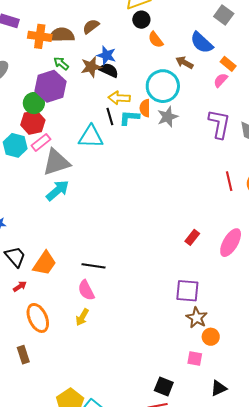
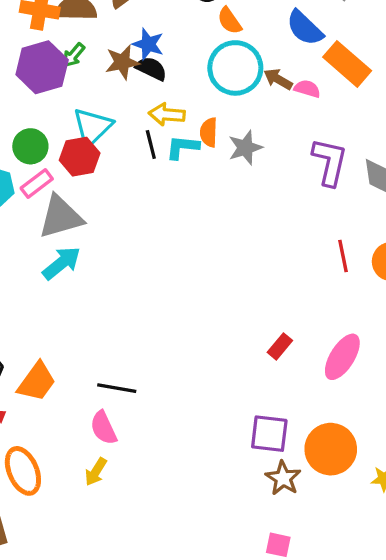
green arrow: (61, 63) -> (74, 55), turned -91
brown arrow: (184, 63) -> (278, 79), moved
orange rectangle: (228, 64) -> (347, 64), size x1.8
pink semicircle: (221, 80) -> (307, 89), moved, turned 63
purple hexagon: (51, 86) -> (42, 67), moved
cyan circle: (163, 86) -> (235, 68), moved
green circle: (34, 103) -> (30, 146), moved
red hexagon: (33, 122) -> (80, 157), moved
cyan triangle: (91, 137) -> (92, 127), moved, turned -48
orange circle: (211, 337) -> (331, 449), moved, size x1.8

